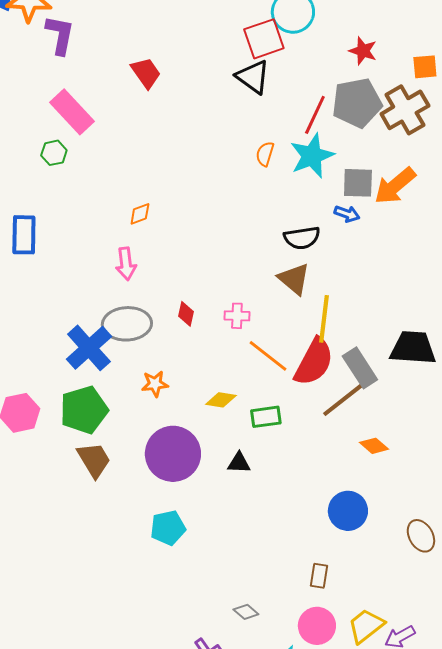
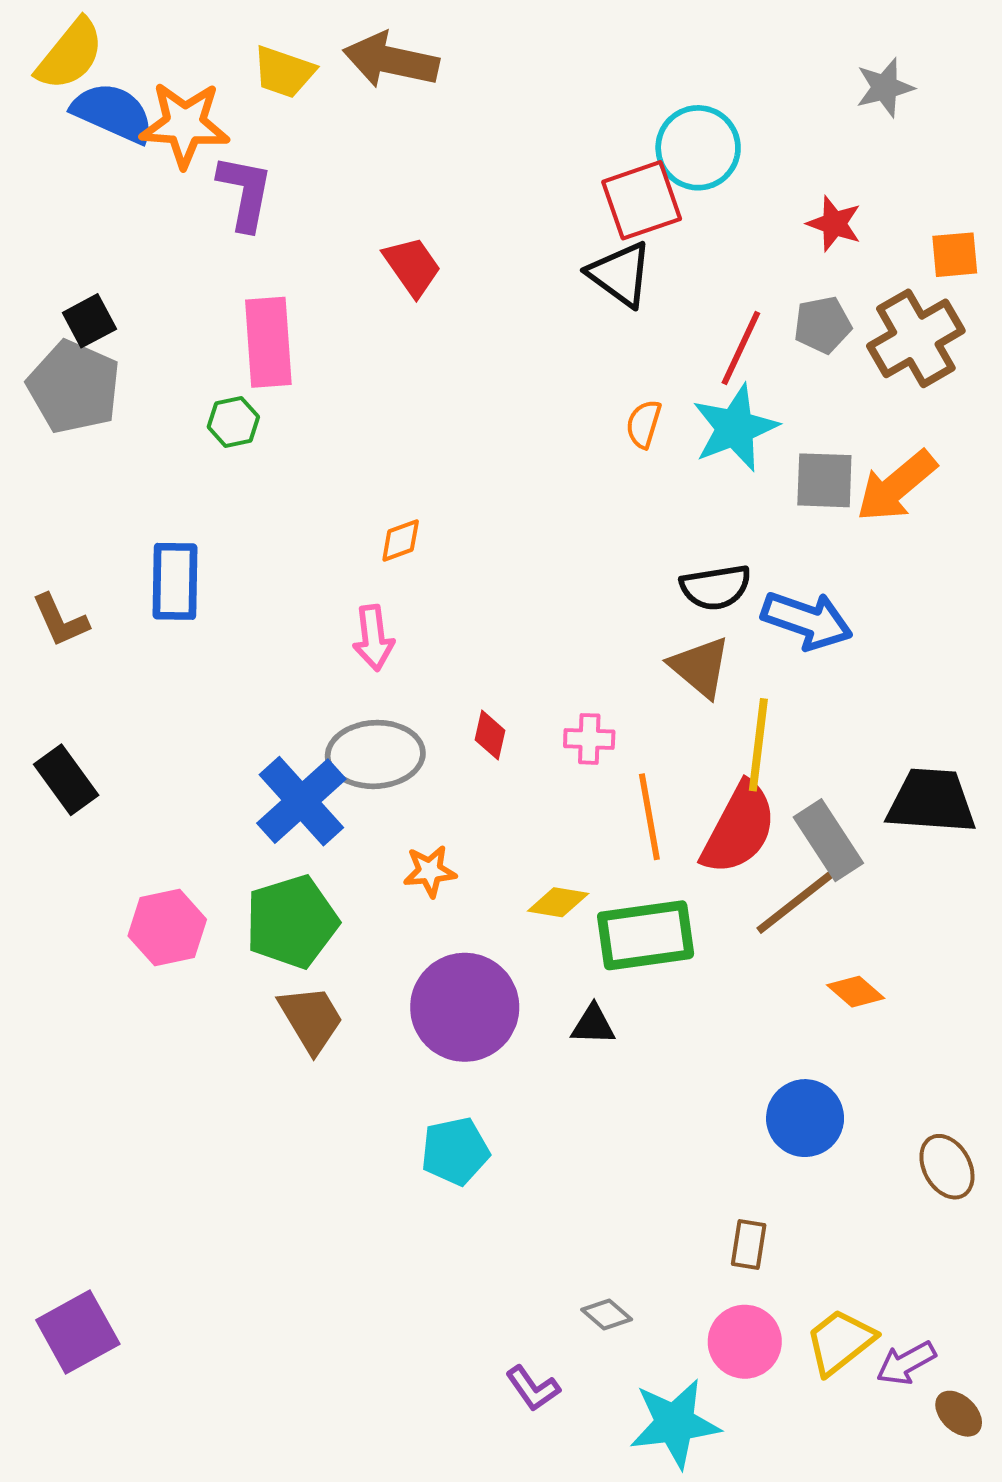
gray pentagon: (357, 103) -> (823, 325), size x0.6
pink rectangle: (72, 112) -> (268, 342), turned 39
blue arrow: (347, 214) -> (807, 620), moved, size x1.8
orange line: (268, 356) -> (649, 817), turned 42
green rectangle: (266, 417) -> (646, 935), size x1.6

